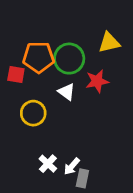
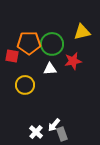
white triangle: (66, 92) -> (50, 69), turned -40
white cross: (48, 164) -> (36, 132), moved
gray rectangle: (82, 178) -> (62, 134), turned -32

